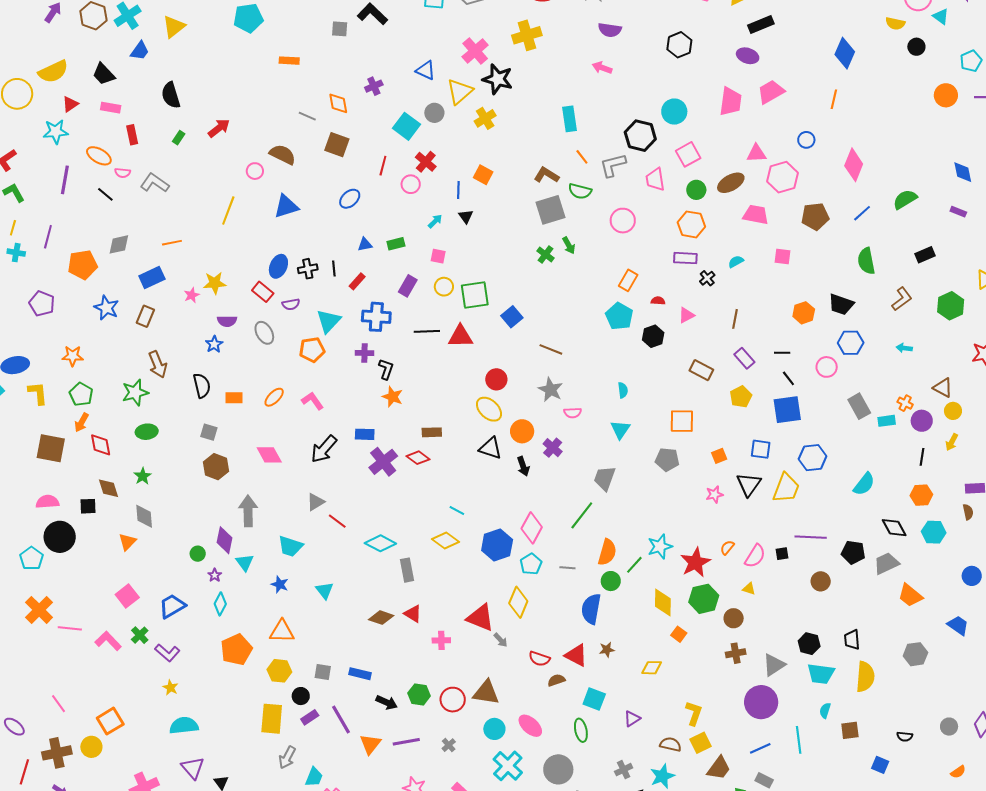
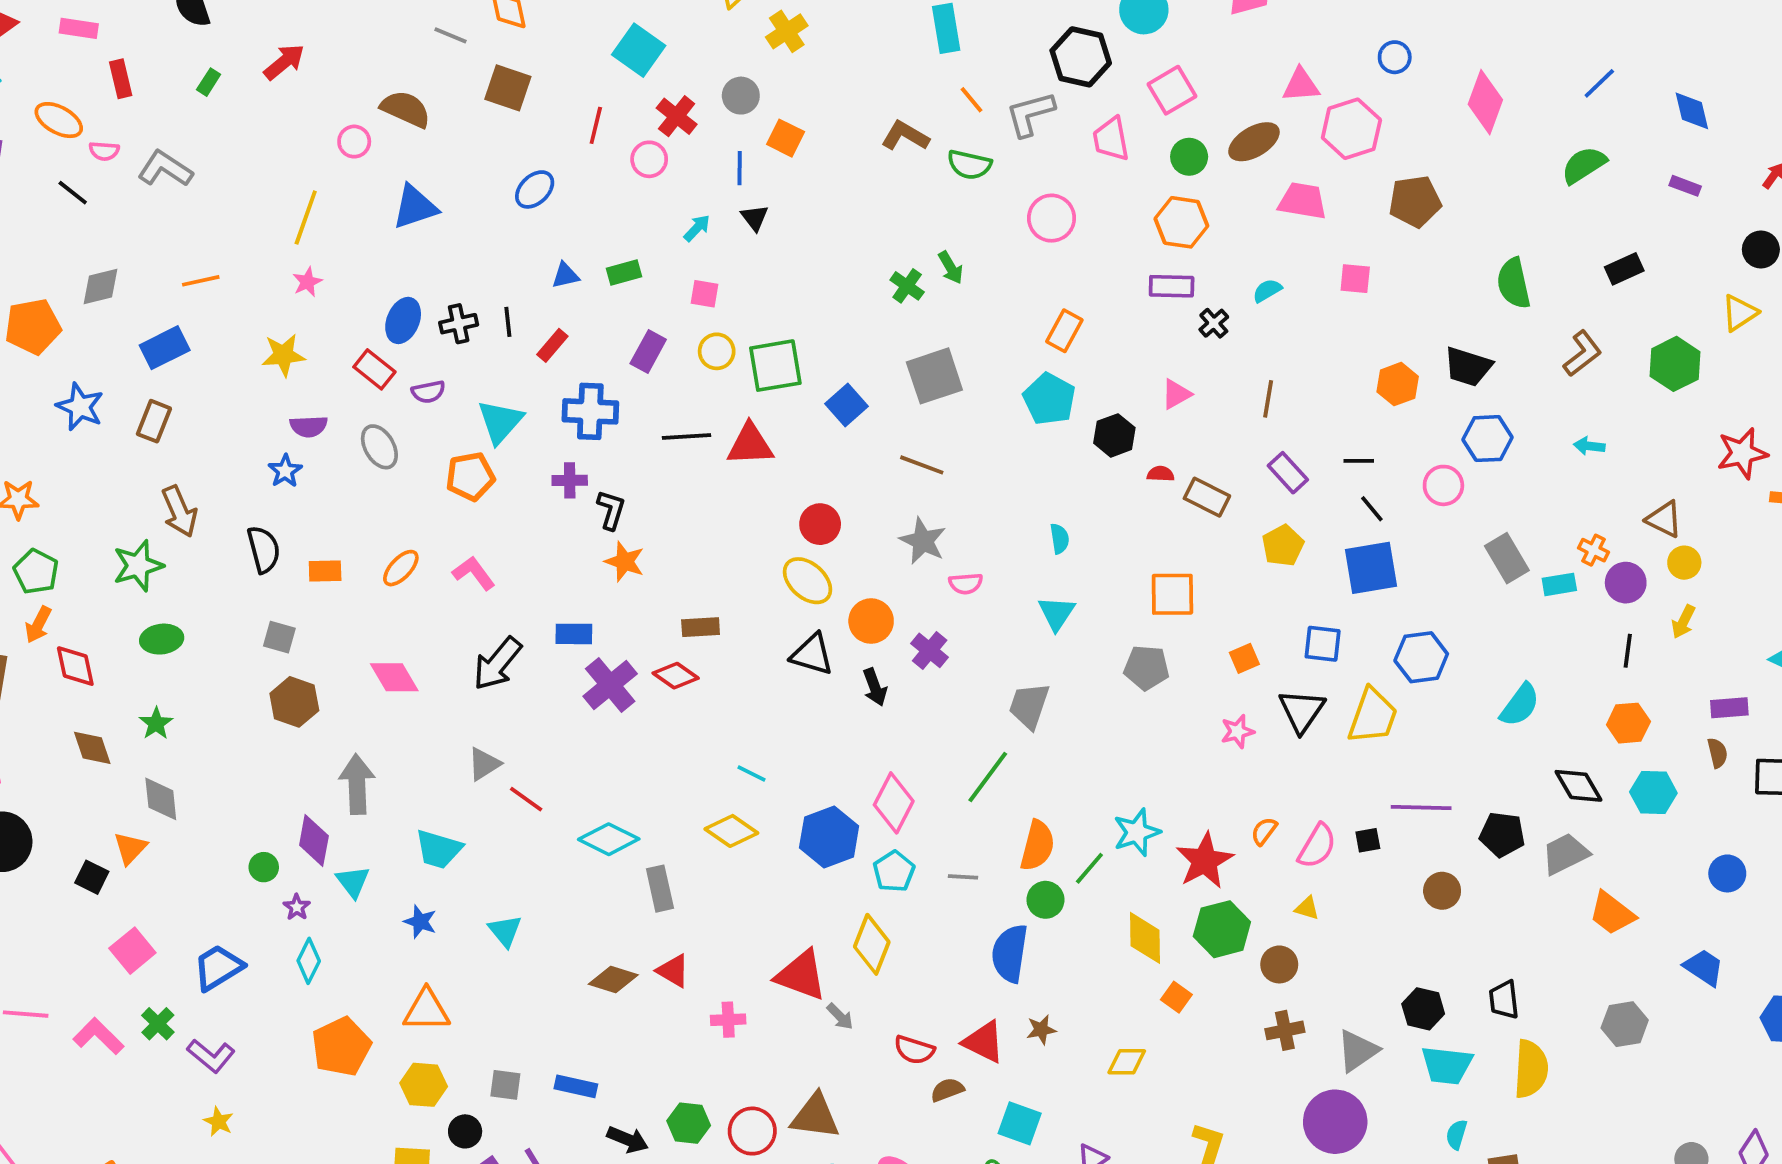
gray circle: (434, 113) -> (741, 96), moved
gray square: (551, 210) -> (934, 376), moved
blue line: (862, 213) -> (1599, 83), moved
pink star: (192, 295) -> (307, 282), moved
red semicircle: (658, 301) -> (1161, 474), moved
black square: (88, 506) -> (92, 877), moved, turned 30

